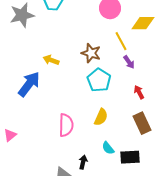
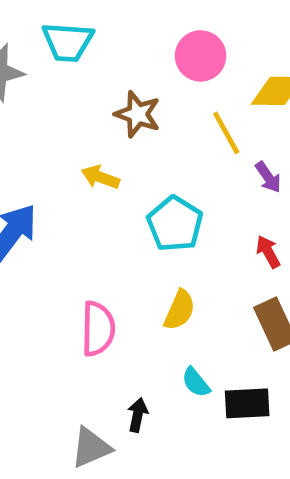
brown star: (91, 53) -> (138, 114), moved
yellow arrow: (51, 60) -> (100, 177), moved
purple arrow: (129, 62) -> (268, 177), moved

